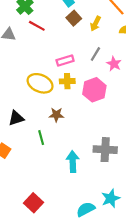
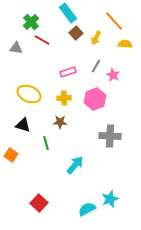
yellow cross: (67, 81) -> (64, 98), moved
yellow ellipse: (40, 83) -> (29, 94), moved
black triangle: (16, 118) -> (23, 125), turned 35
gray cross: (105, 150) -> (110, 136), moved
cyan arrow: (73, 161) -> (75, 165), turned 42

